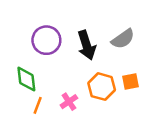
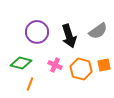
green diamond: (26, 79) -> (21, 63), turned -70
pink cross: (69, 102) -> (55, 65), moved, turned -32

